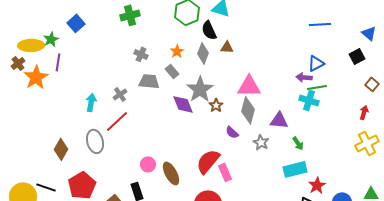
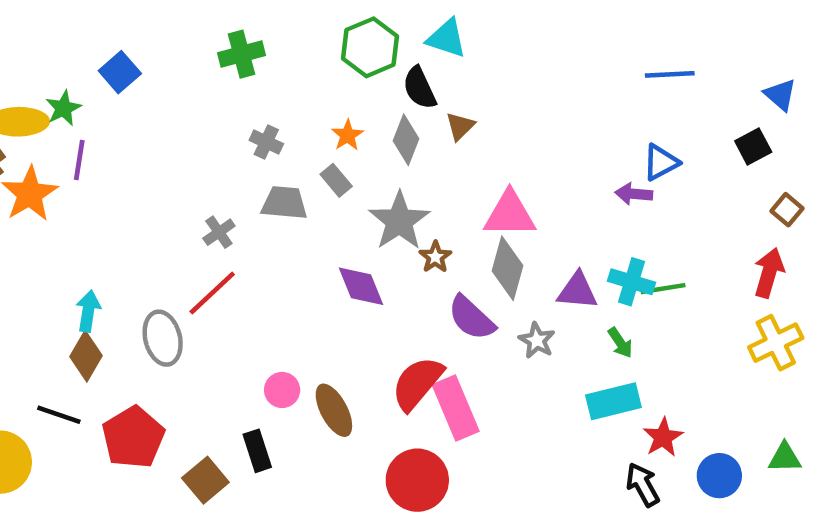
brown triangle: (227, 47) -> (460, 126), turned -48
green line: (317, 87) -> (663, 289), moved
cyan cross: (309, 100) -> (631, 282), moved
cyan arrow: (91, 102) -> (88, 311), moved
purple diamond: (183, 104) -> (361, 286), moved
red arrow: (364, 112) -> (769, 273), size x1.5
purple semicircle: (232, 132) -> (471, 318), size x1.6
pink rectangle: (225, 172) -> (456, 408), size x1.5
black line: (46, 187) -> (59, 415), moved

